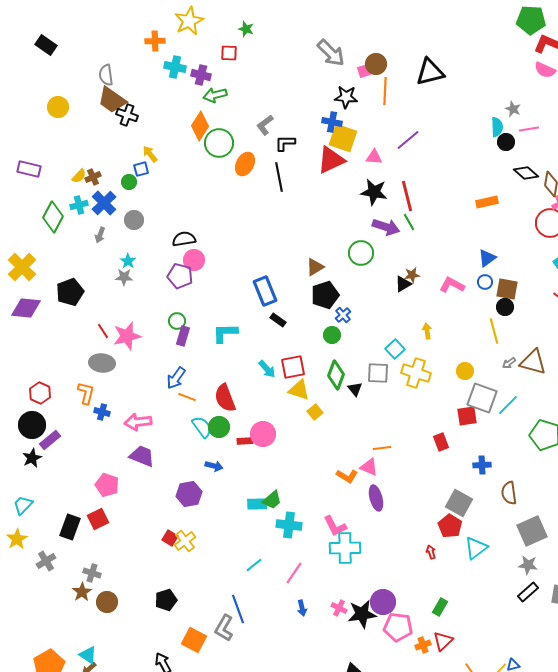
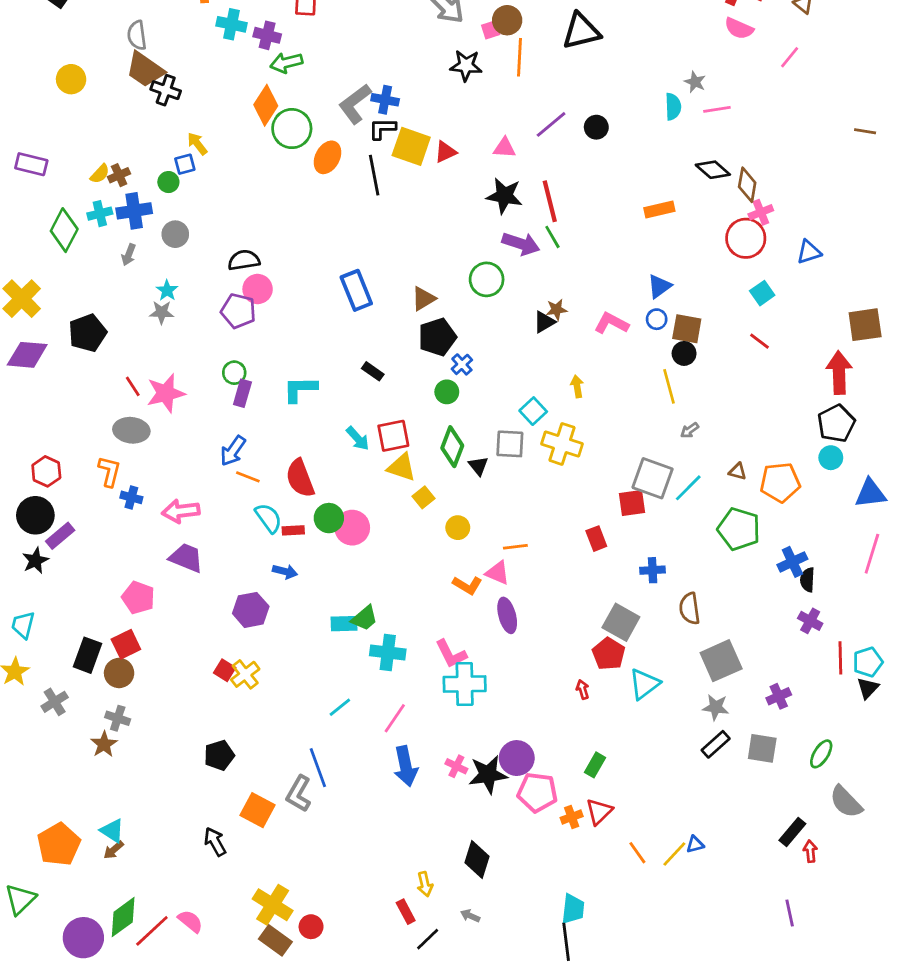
blue cross: (332, 122) -> (385, 100), moved
gray L-shape: (265, 125) -> (355, 104), size x1.4
yellow square: (343, 138) -> (411, 146), moved
black circle: (506, 142) -> (596, 127), moved
red triangle: (331, 160) -> (445, 152), size x0.6
blue cross: (104, 203) -> (134, 211), turned 35
blue rectangle: (265, 291) -> (356, 290), moved
brown triangle: (533, 362) -> (738, 471), moved, size x0.5
yellow circle: (465, 371) -> (458, 528), moved
green circle: (219, 427) -> (329, 518), moved
red rectangle: (245, 441) -> (293, 530), moved
cyan trapezoid: (23, 505) -> (23, 625), turned -30
brown circle: (107, 602) -> (119, 673), moved
blue arrow: (302, 608) -> (406, 766), size x1.8

